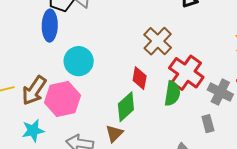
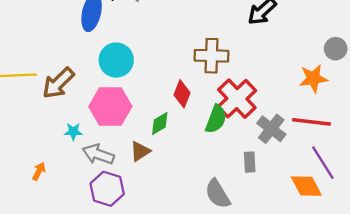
brown cross: (158, 41) -> (212, 56), turned 36
pink hexagon: (62, 99) -> (110, 106), moved
green diamond: (126, 107) -> (160, 123), size x0.7
cyan star: (33, 131) -> (73, 132), moved, size x0.7

